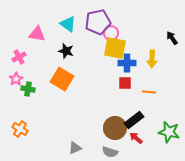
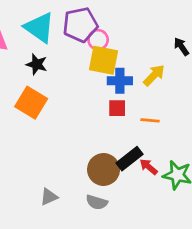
cyan triangle: (68, 24) -> (39, 27), size x1.4
yellow arrow: (152, 59) -> (154, 75), turned -138
red arrow: (136, 138) -> (149, 167), moved

